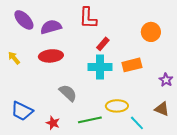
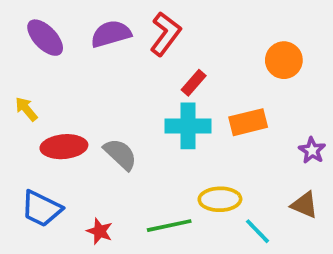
red L-shape: (88, 18) -> (165, 34), turned -145
purple semicircle: (51, 27) -> (111, 34), moved
red ellipse: (51, 56) -> (64, 147), moved
gray semicircle: (68, 93) -> (120, 154), moved

